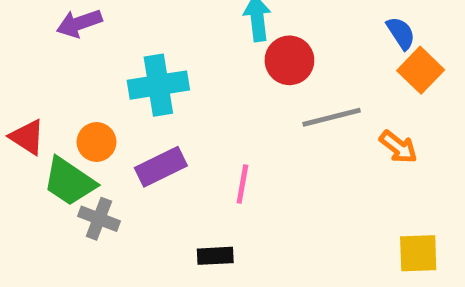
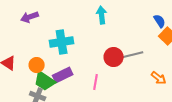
red circle: (289, 60) -> (114, 57), moved
orange arrow: (398, 147) -> (159, 78), moved
green trapezoid: (69, 182) -> (45, 81), moved

